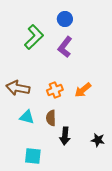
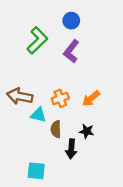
cyan triangle: (27, 117) -> (38, 115), moved
black star: (98, 140) -> (87, 131), moved

